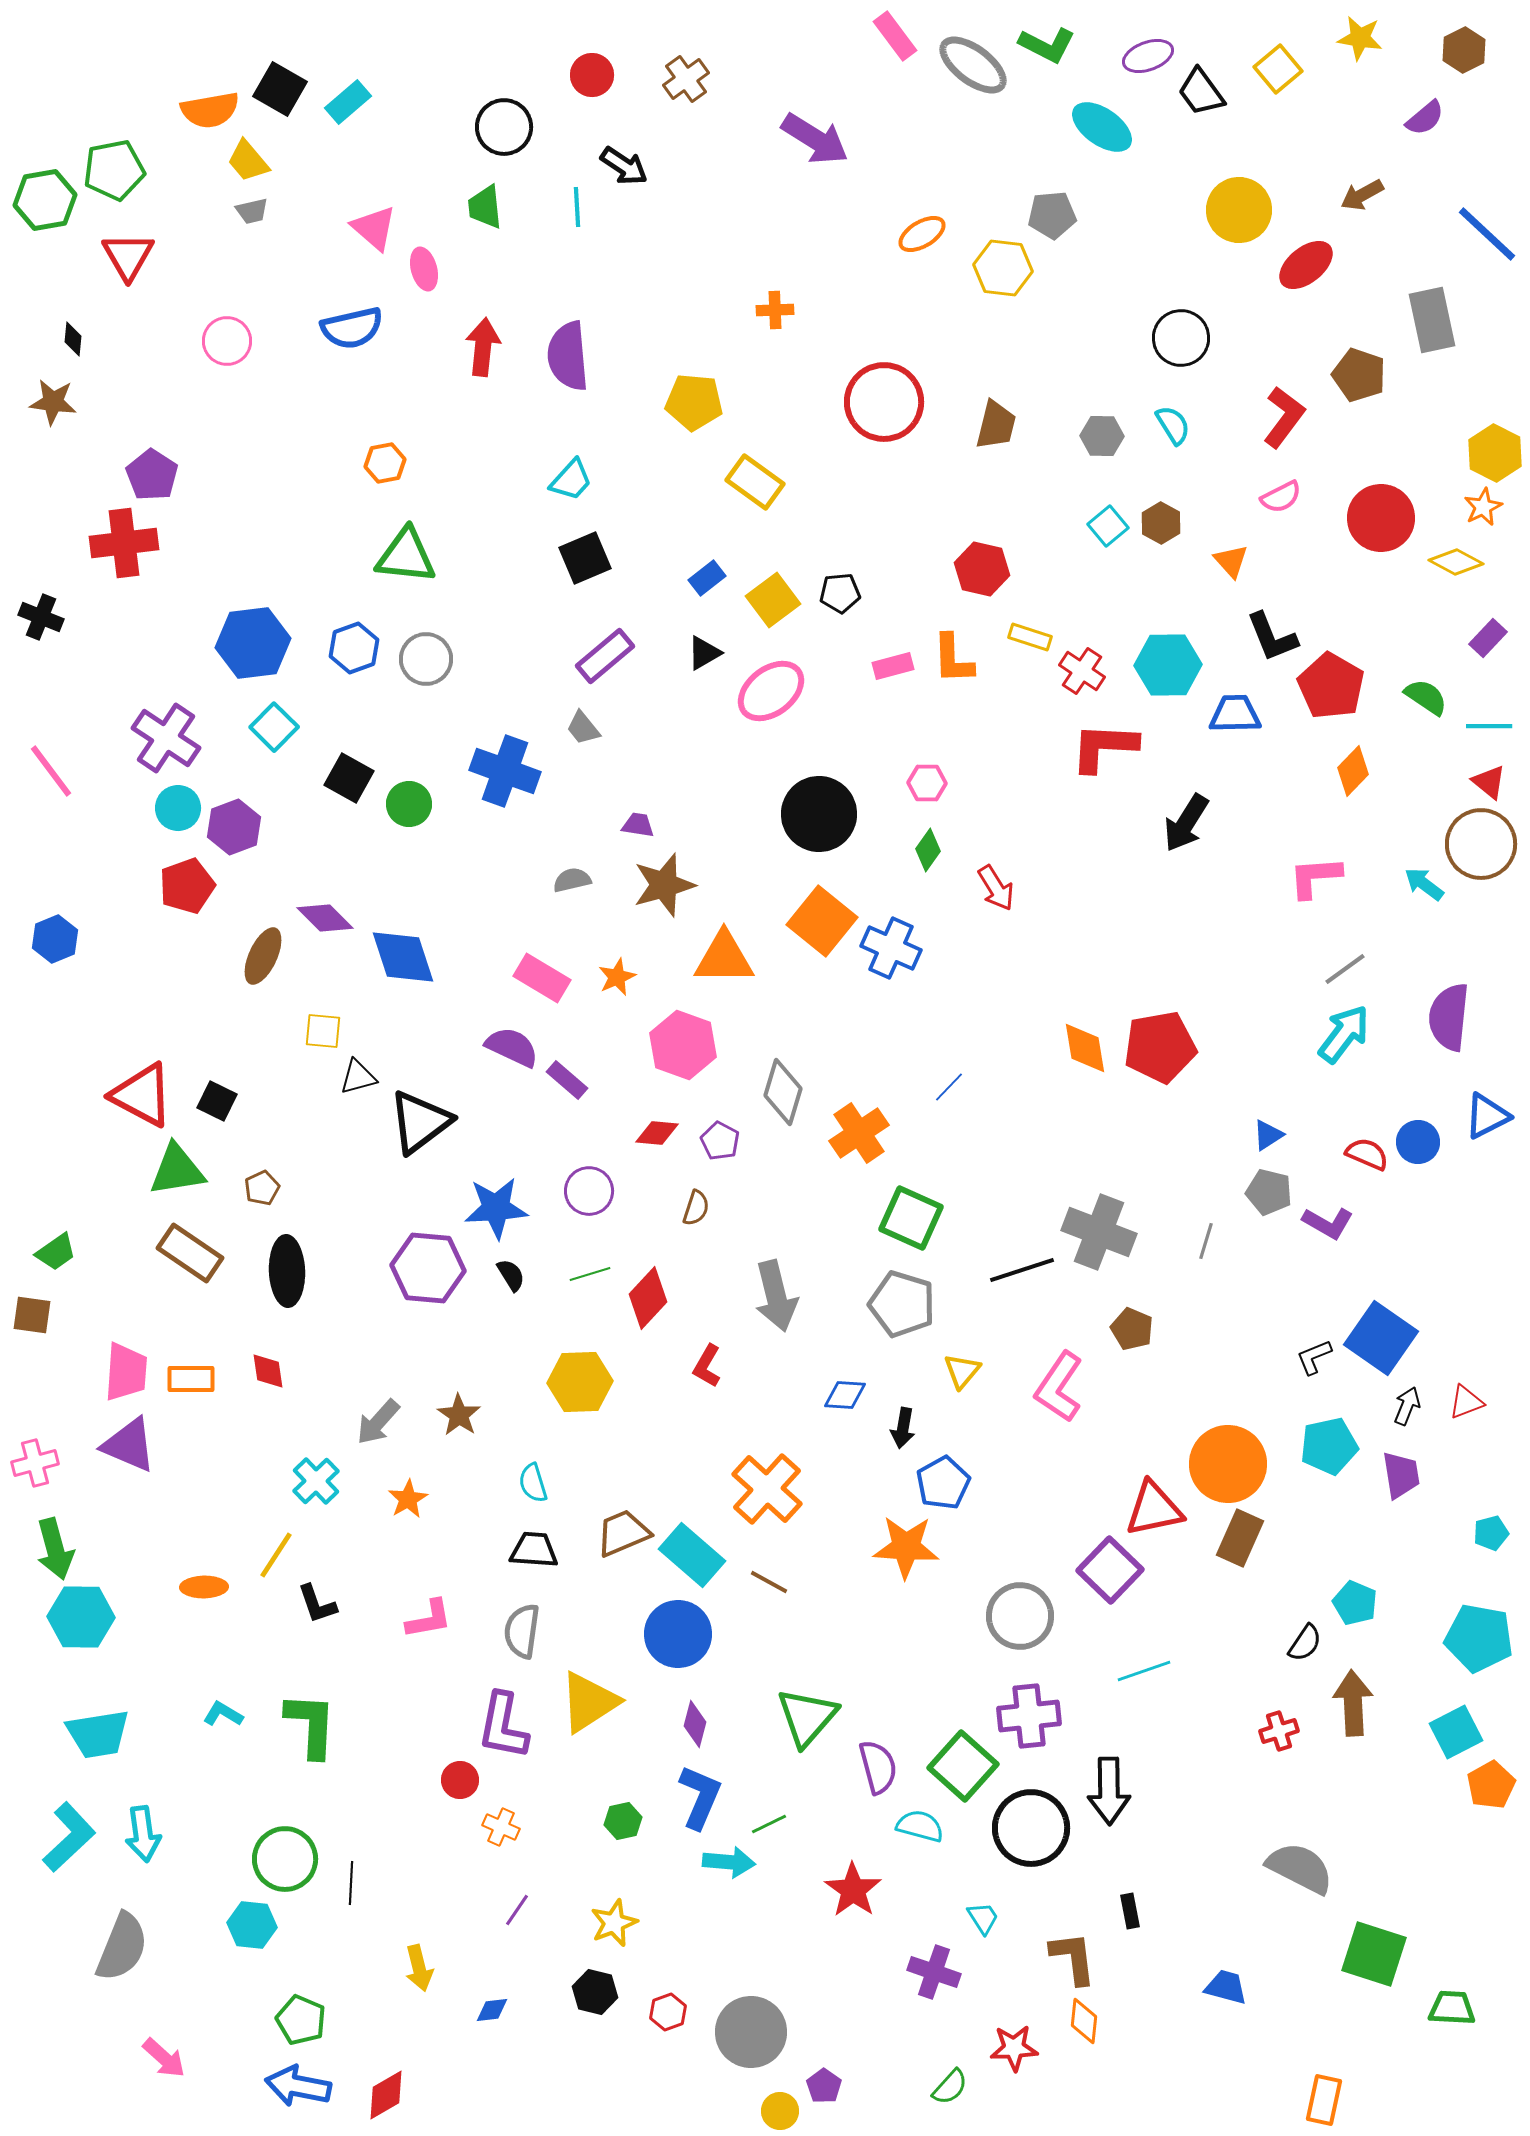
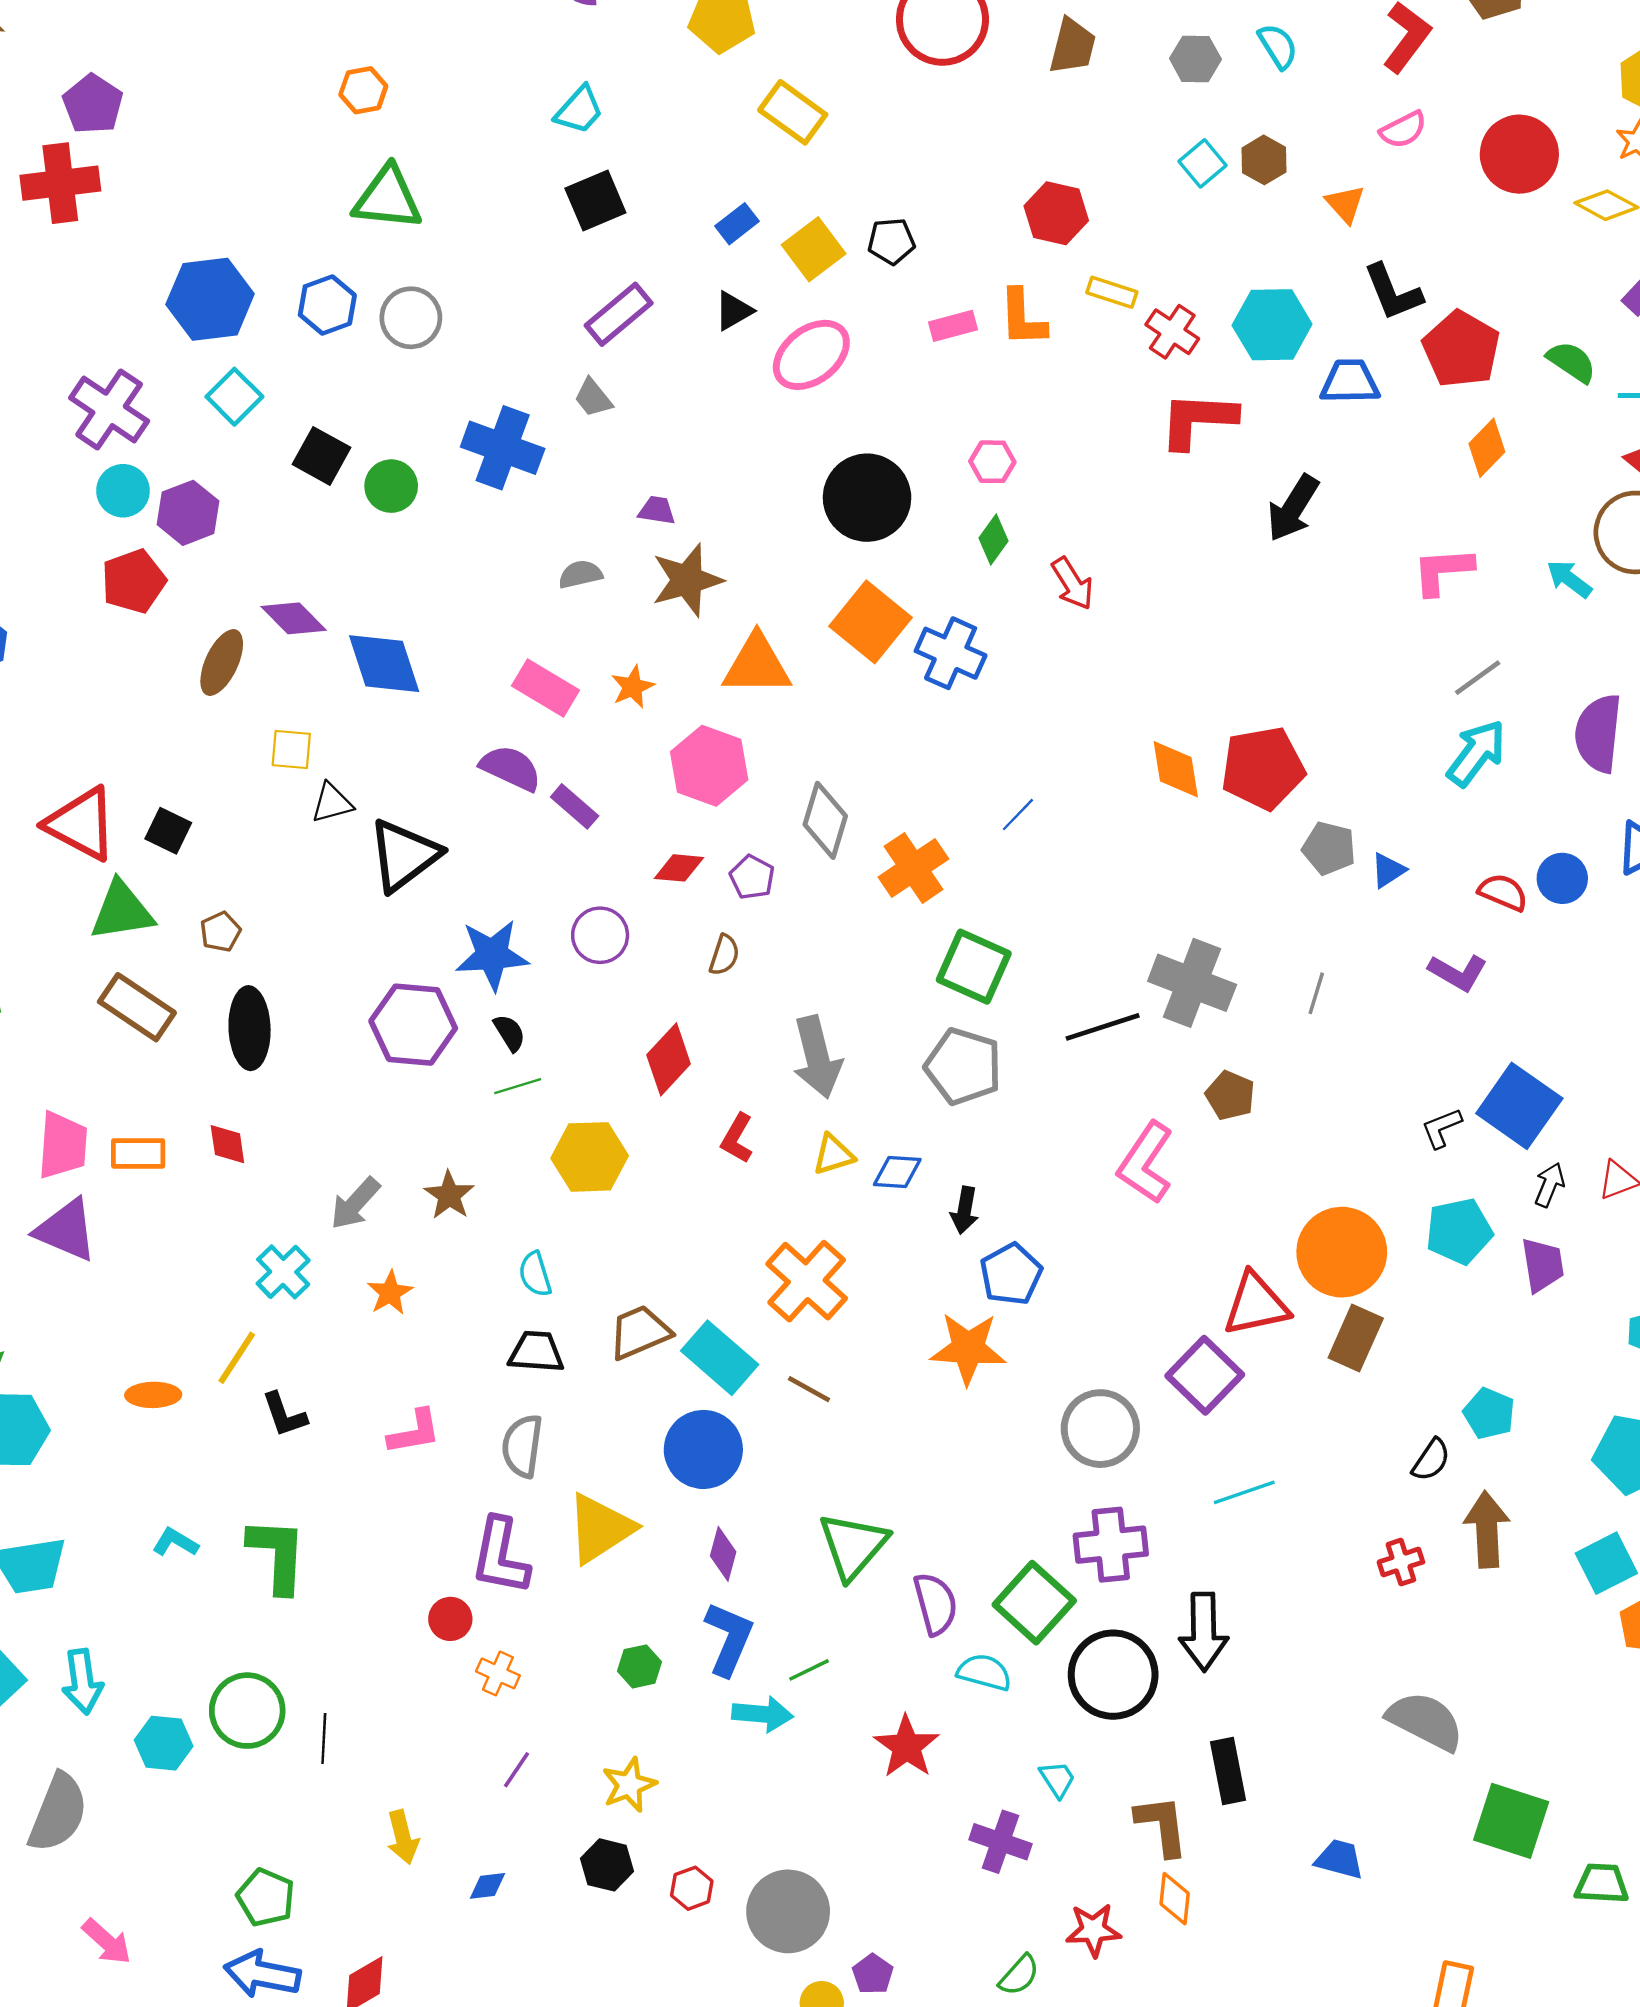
gray pentagon: (1269, 1192) -> (1329, 848), moved
green line: (590, 1274) -> (518, 1086), moved
yellow triangle: (962, 1371) -> (833, 1155), moved, turned 33
black rectangle: (1130, 1911) -> (1228, 1771), size x1.6
cyan hexagon: (252, 1925) -> (164, 1743), moved

